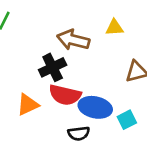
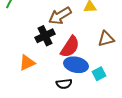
brown arrow: (73, 40) -> (60, 16), turned -45
red semicircle: (65, 95) -> (70, 47), moved, turned -70

